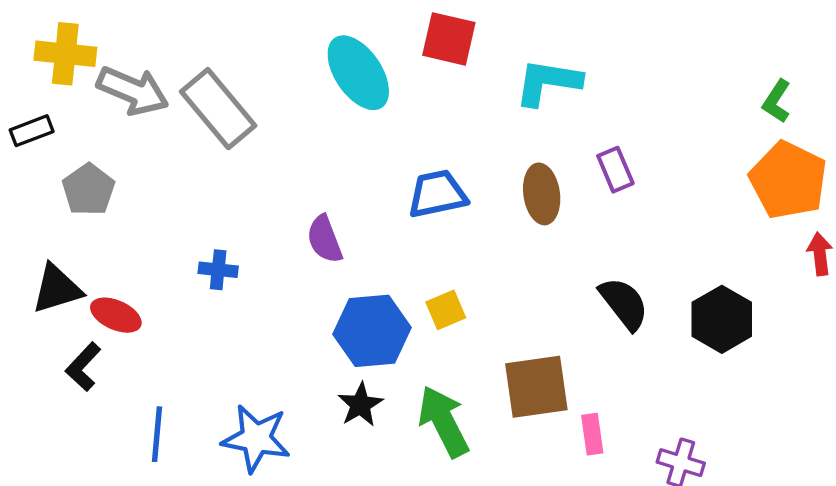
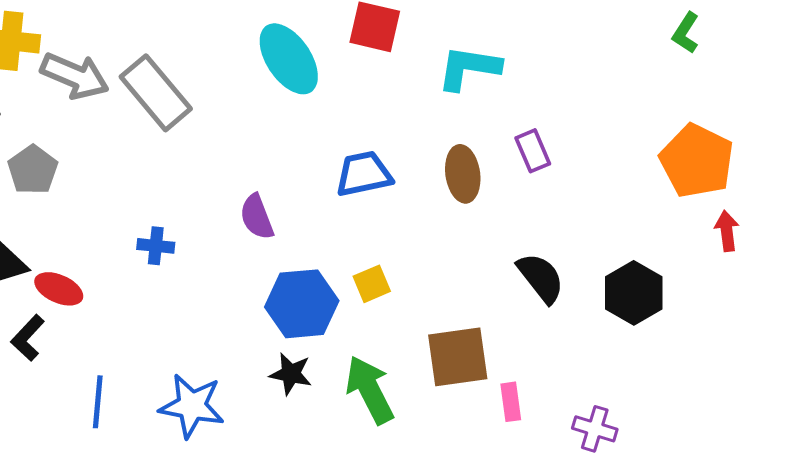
green L-shape: (777, 101) -> (686, 33), moved
black star: (360, 405) -> (291, 374), turned -30

